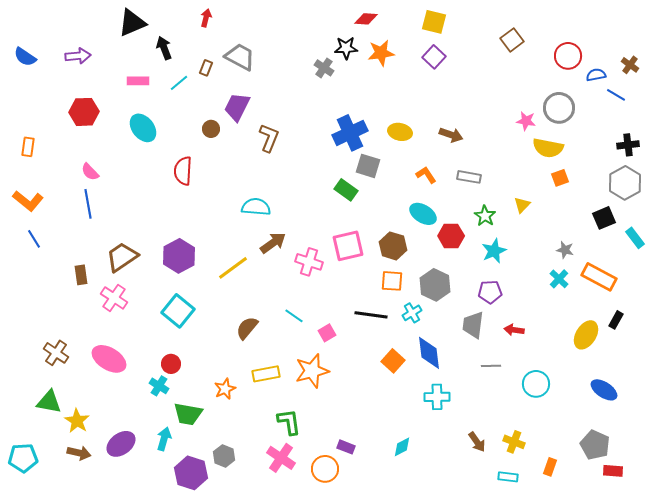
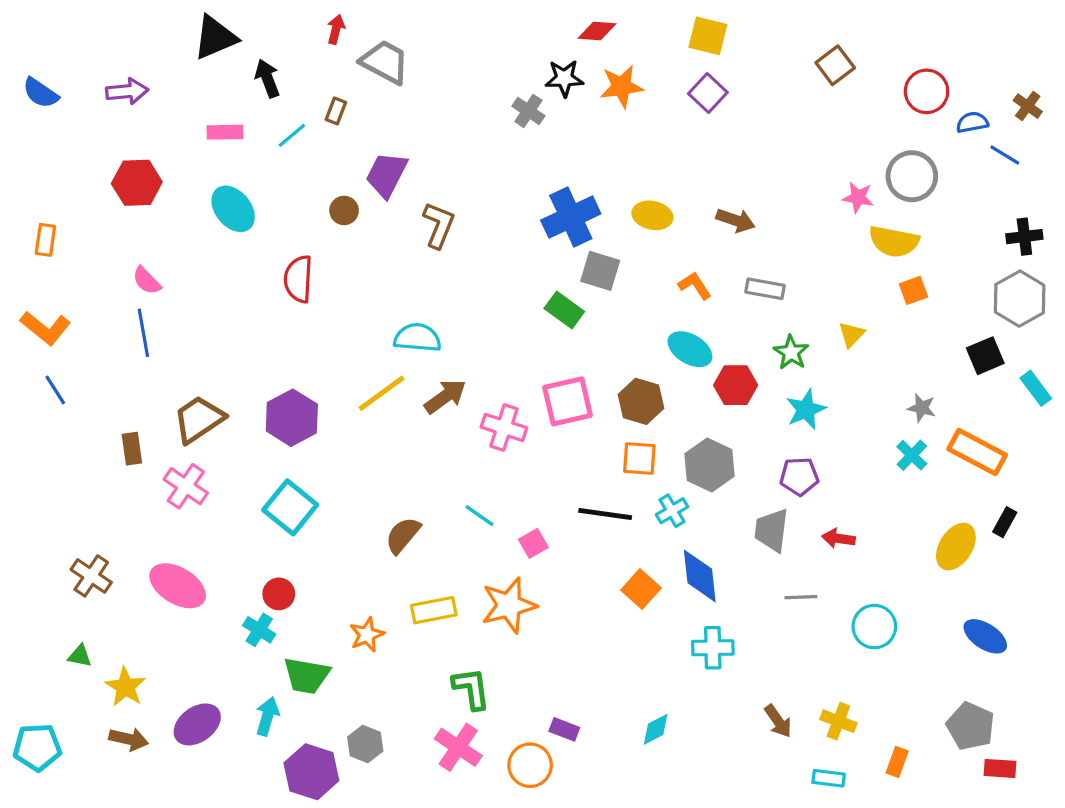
gray trapezoid: (240, 57) -> (385, 62), moved
yellow line: (233, 268) -> (382, 393), moved
green triangle: (49, 402) -> (80, 656), size x0.6

